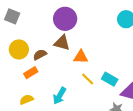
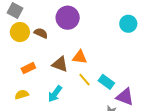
brown triangle: (62, 43) -> (60, 64), moved
yellow circle: (19, 49) -> (20, 32), moved
brown semicircle: (40, 55) -> (41, 33), moved, turned 48

